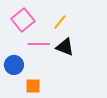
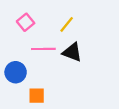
pink square: (23, 20) -> (26, 22), size x0.7

